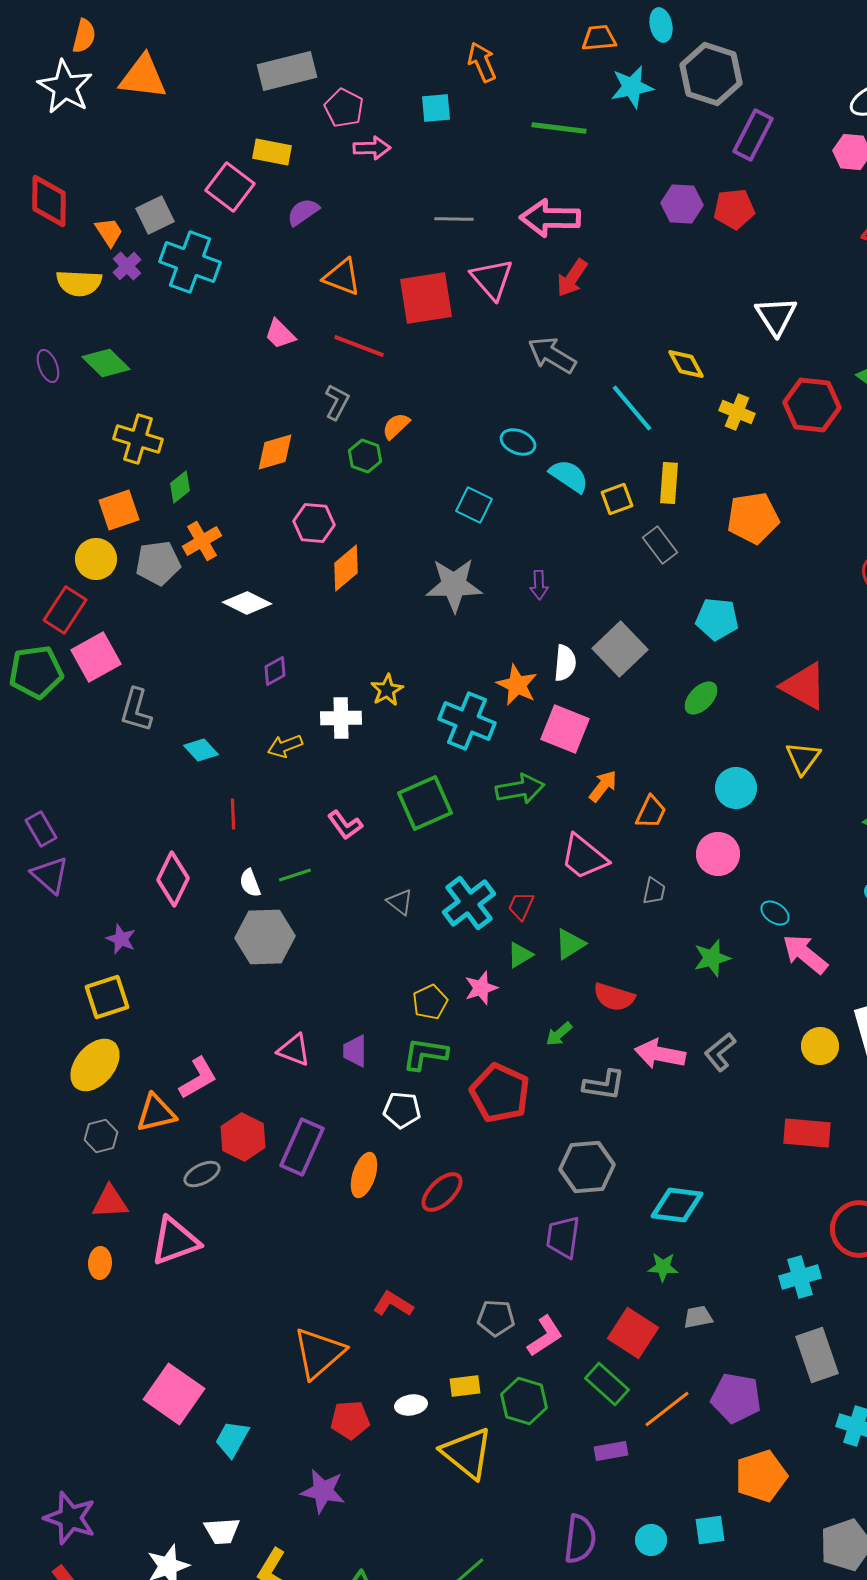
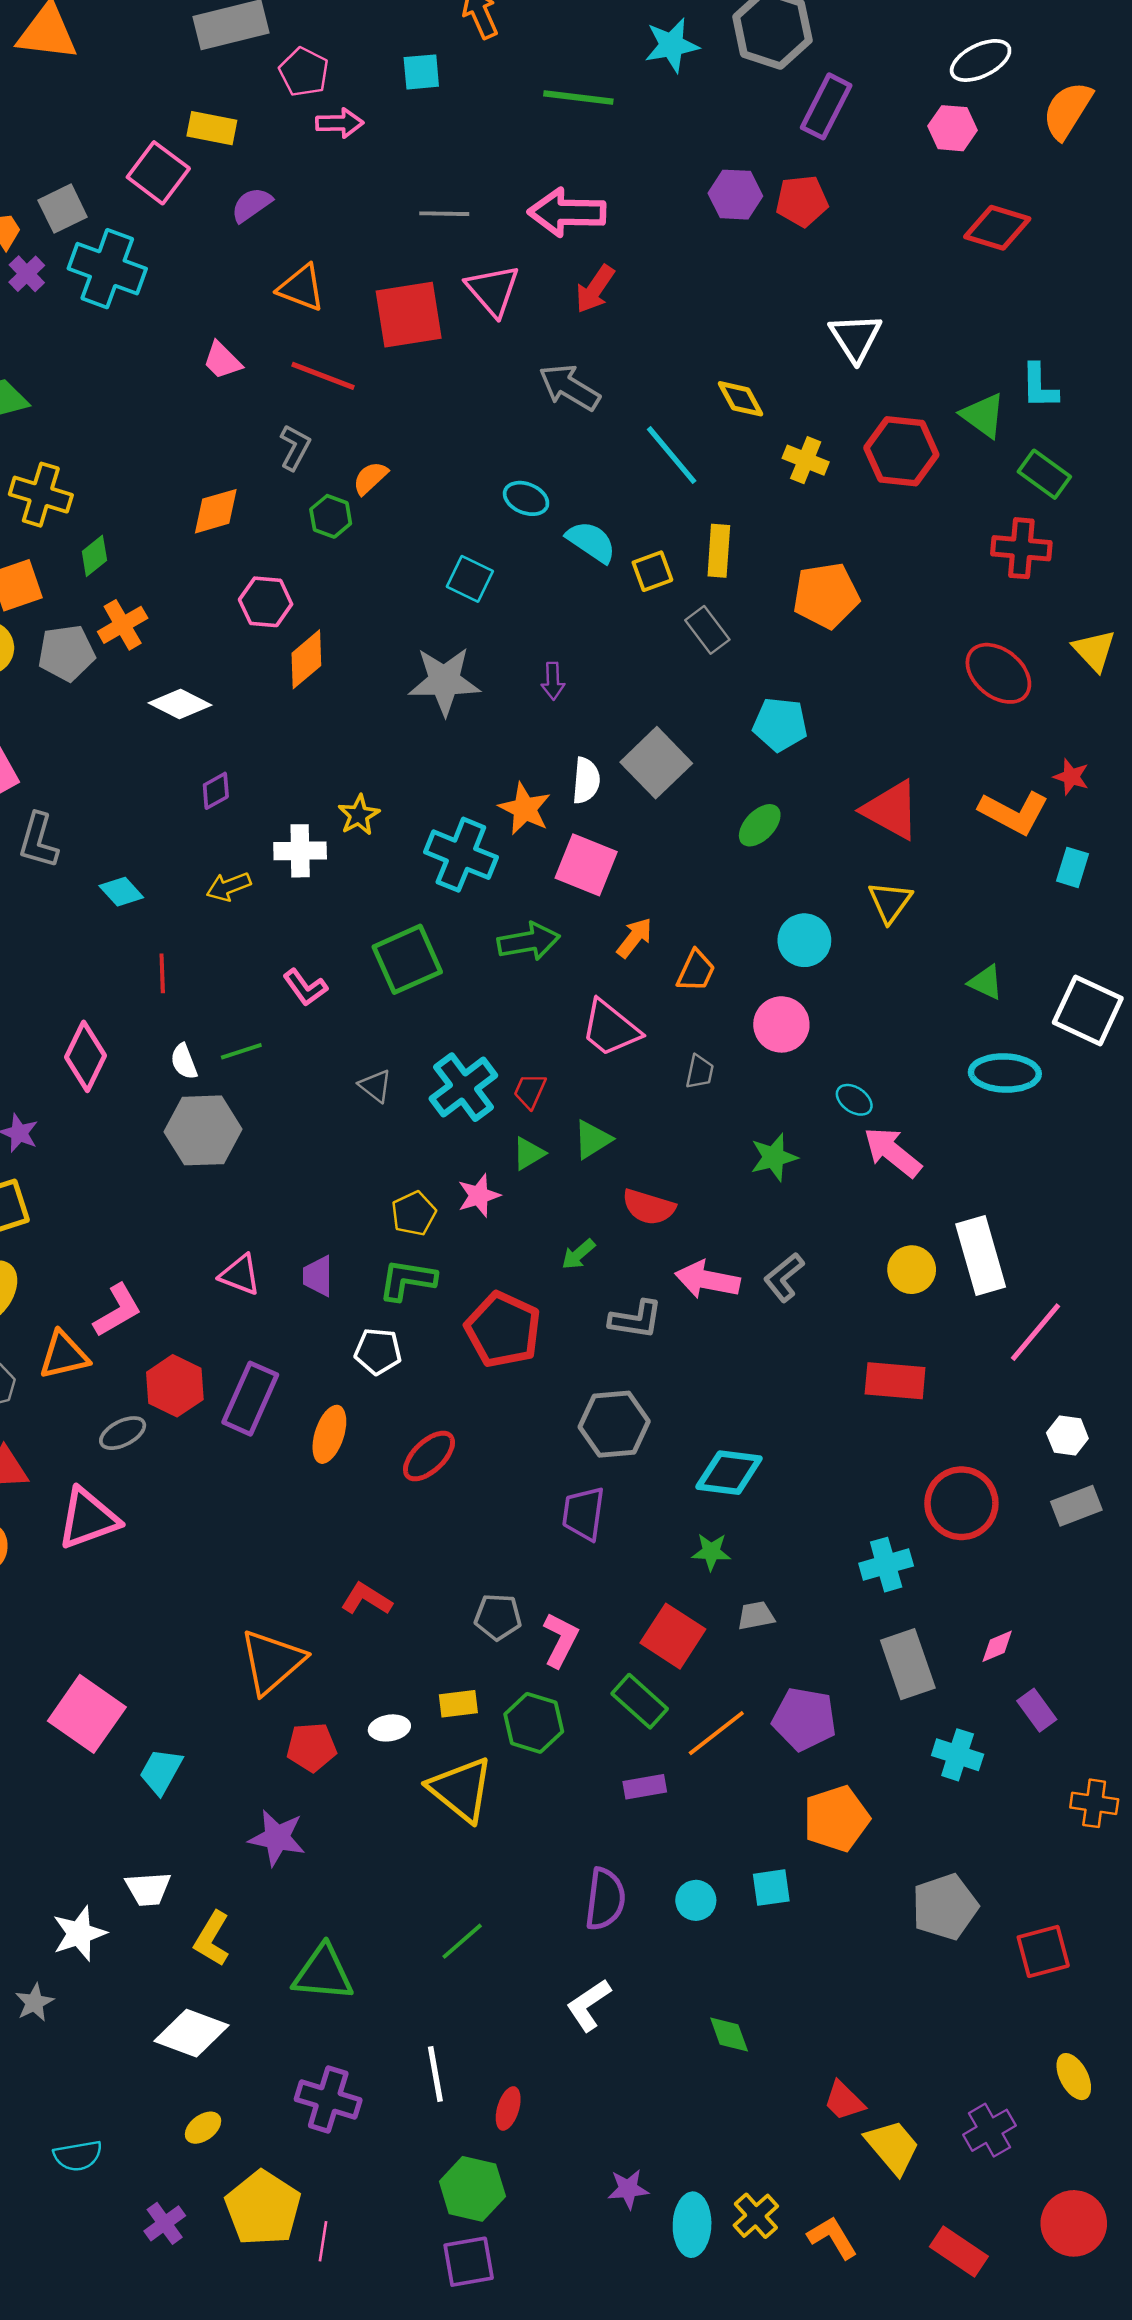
pink L-shape: (545, 1336) -> (561, 1640), turned -30

